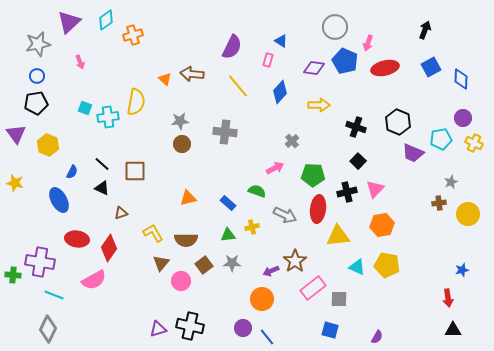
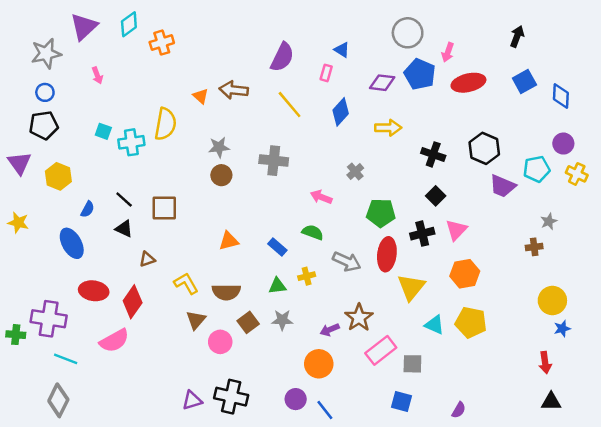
pink arrow: (275, 168) -> (321, 197), moved, turned -132
yellow circle: (468, 214) -> (552, 301), moved
yellow triangle: (338, 236) -> (411, 287), turned -45

